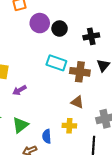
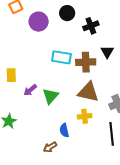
black circle: (60, 28) -> (67, 13), moved
brown triangle: (77, 102) -> (88, 92), size x1.6
green triangle: (20, 125) -> (50, 96), moved

